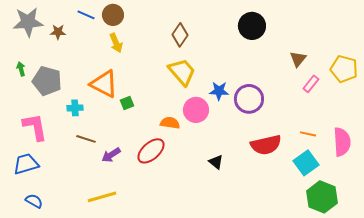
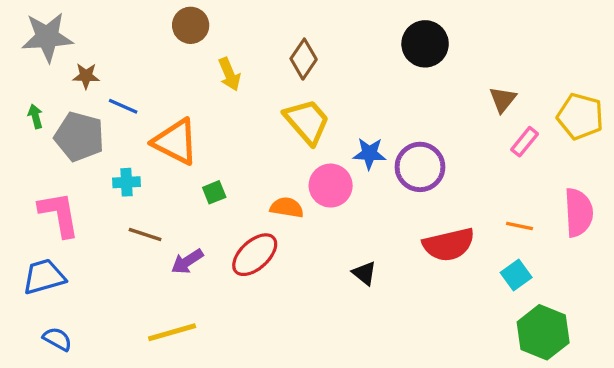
blue line: (86, 15) -> (123, 106), moved
brown star: (58, 32) -> (86, 76), moved
yellow arrow: (116, 43) -> (229, 74), moved
green square: (127, 103) -> (214, 192), moved
pink semicircle: (342, 142) -> (579, 213), moved
cyan square: (306, 163) -> (516, 275), size x0.7

